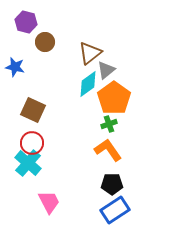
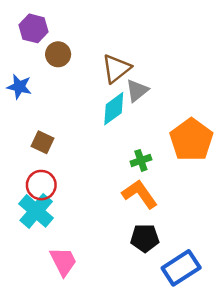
orange pentagon: (114, 98) -> (191, 140), moved
brown square: (33, 110) -> (43, 142), size x0.7
blue rectangle: (115, 210) -> (181, 268), moved

